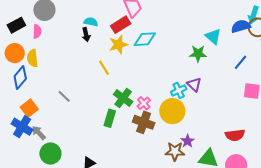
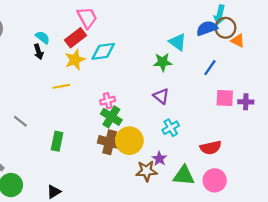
cyan semicircle: (91, 22) -> (43, 37), turned 32
yellow line: (104, 68) -> (61, 86), turned -63
cyan cross: (179, 90) -> (171, 128), moved
green cross: (123, 98) -> (111, 117), moved
pink cross: (144, 103) -> (108, 101), moved, turned 32
yellow circle: (172, 111) -> (129, 141), moved
green rectangle: (110, 118) -> (57, 141), moved

